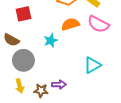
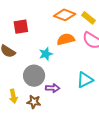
gray circle: (23, 60) -> (34, 76), moved
purple arrow: (59, 84) -> (53, 88), moved

